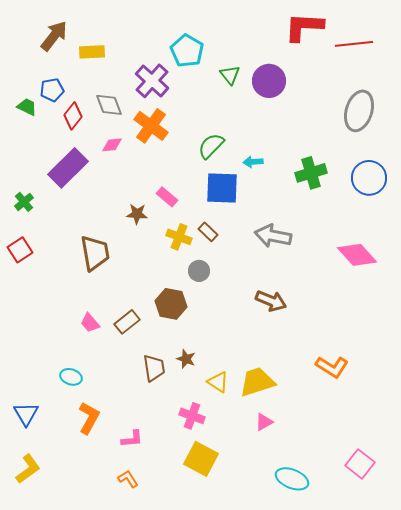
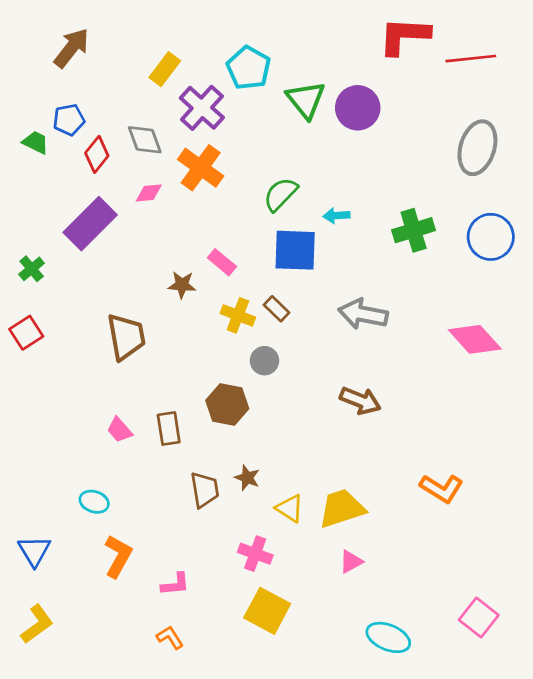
yellow rectangle: (92, 52) -> (165, 69), moved, turned -50
green triangle: (230, 75) -> (306, 100), size x1.5
brown rectangle: (127, 322) -> (169, 429), turned -60

